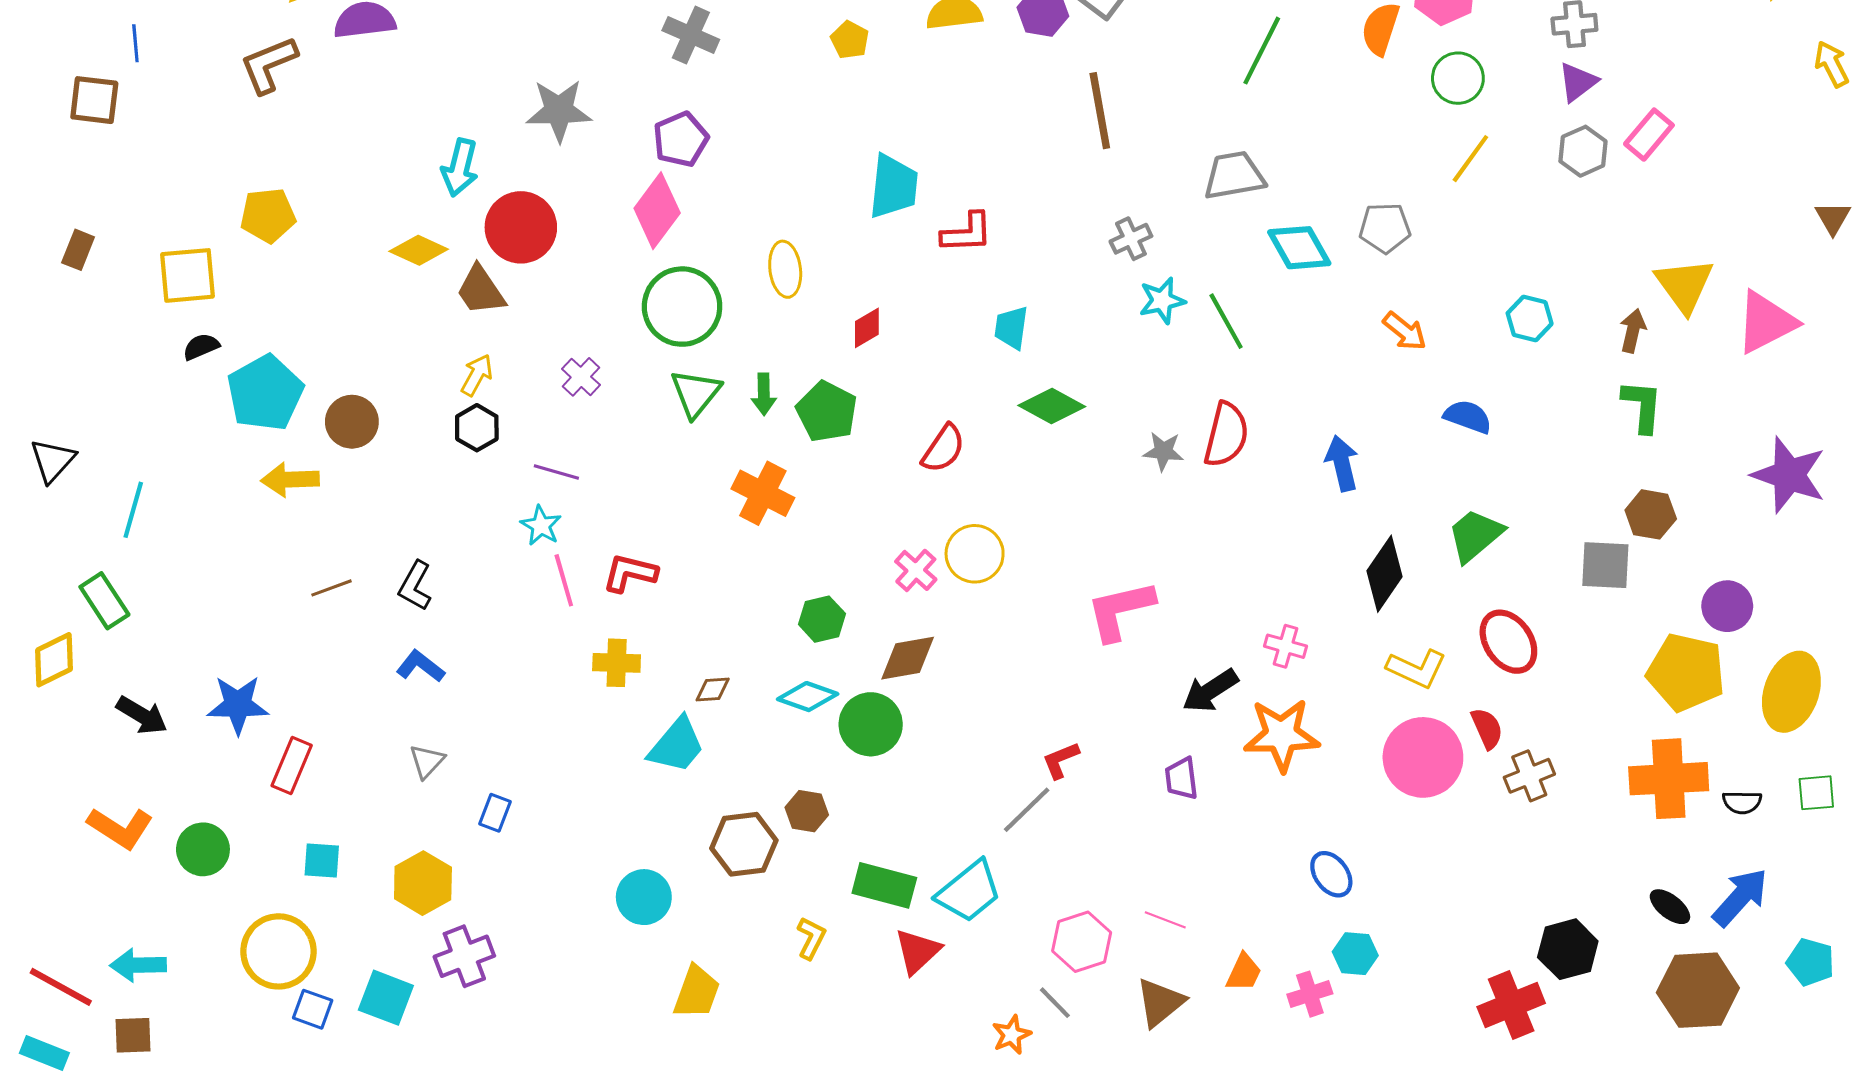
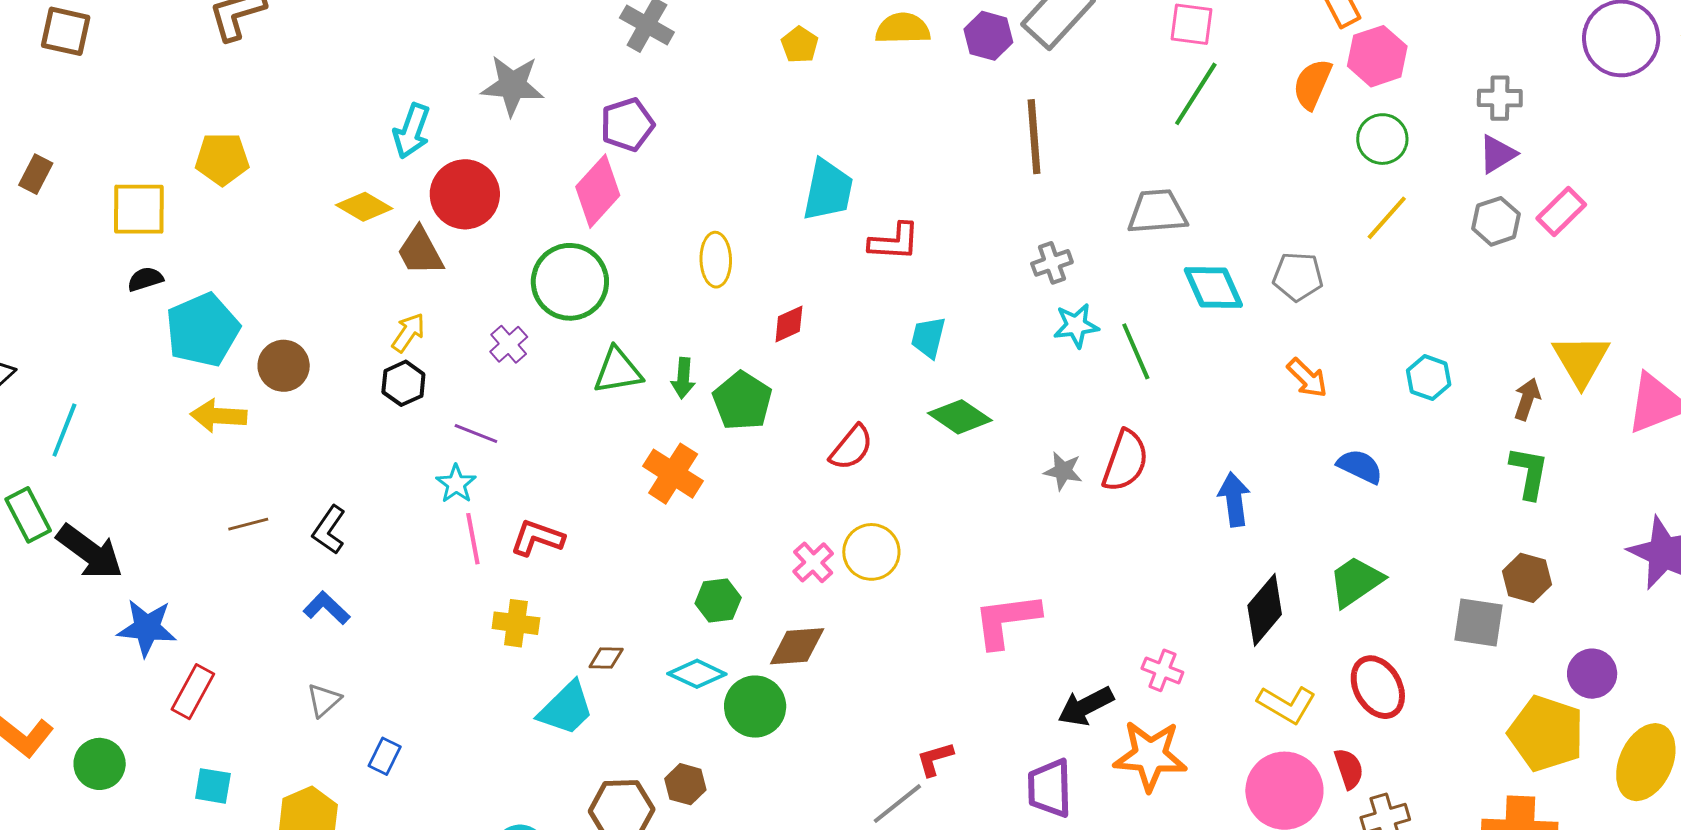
green circle: (682, 307) -> (570, 282), moved
green triangle: (696, 393) -> (618, 371), turned 36
black arrow: (142, 715) -> (90, 552), moved, size x1.4
purple trapezoid: (1181, 778) -> (1050, 788), size x1.4

